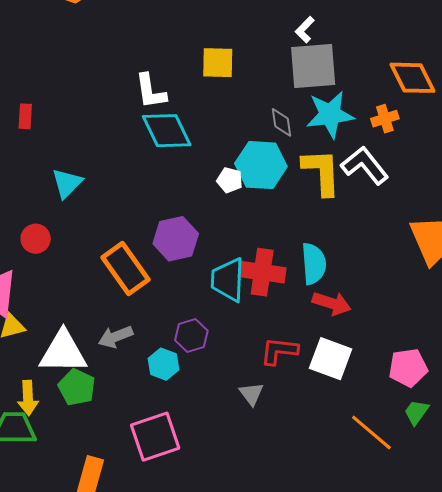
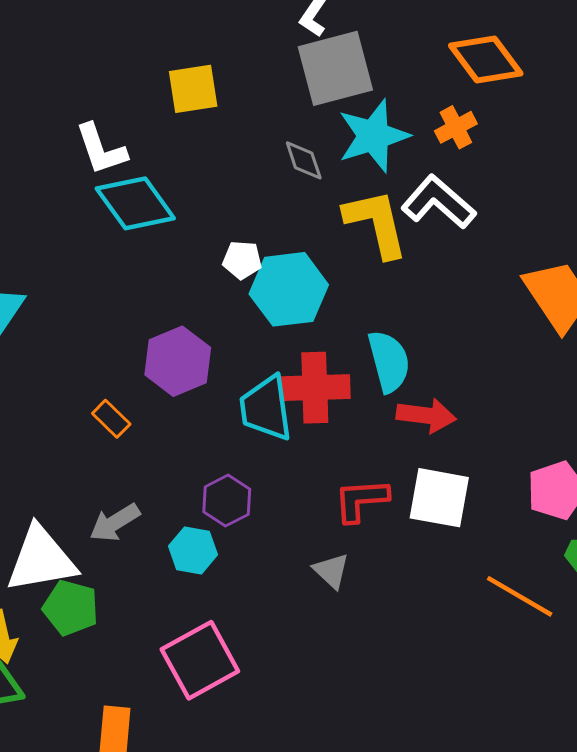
cyan hexagon: (261, 165) -> (289, 289), moved
orange rectangle: (125, 268) -> (111, 419), size x0.5

